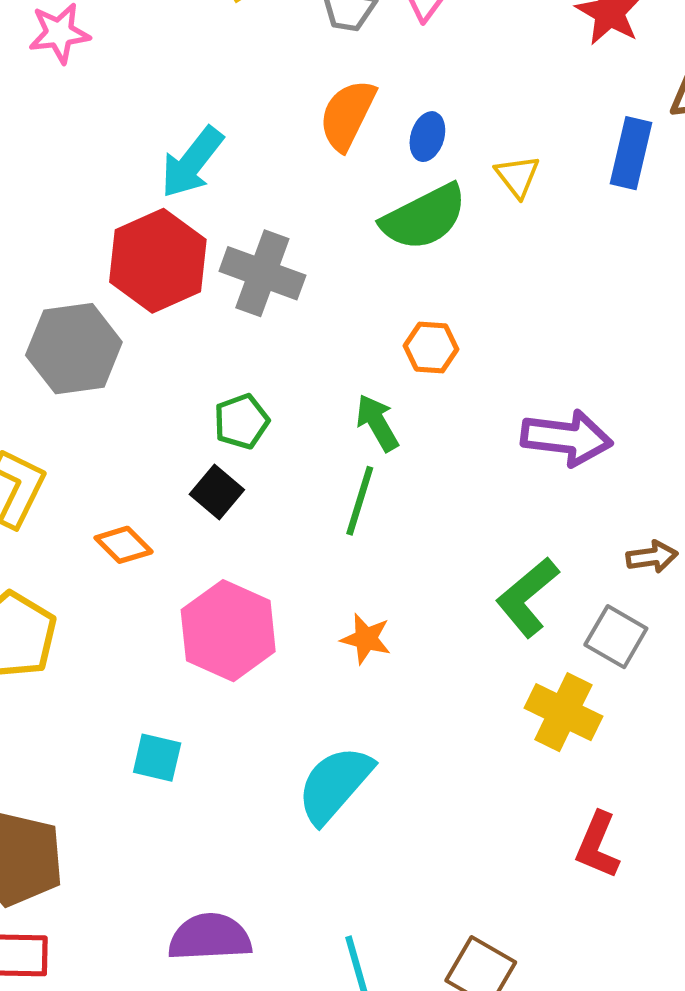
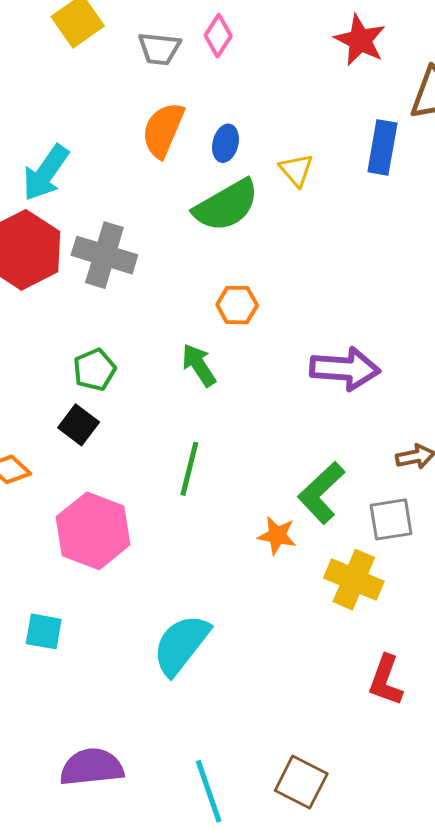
green line: (360, 501) -> (189, 469), moved
gray square: (616, 637) -> (391, 519), turned -36
orange star: (366, 639) -> (277, 535), moved

